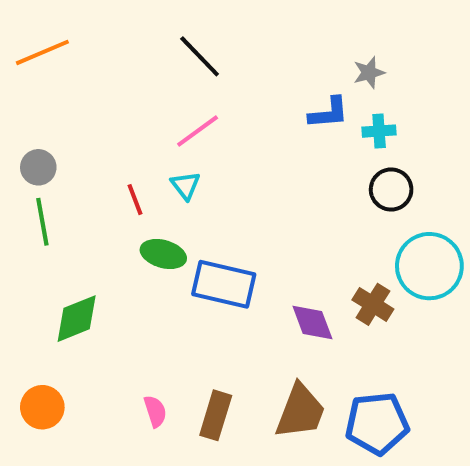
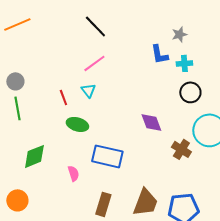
blue L-shape: (329, 113) -> (159, 54), turned 85
blue rectangle: (224, 284) -> (107, 156), moved
purple diamond: (312, 323) -> (151, 122), moved
pink semicircle: (155, 411) -> (73, 173), moved

